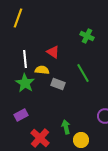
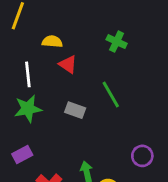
yellow semicircle: (42, 70) -> (52, 42), moved
green star: (25, 83) -> (28, 109), turned 30

